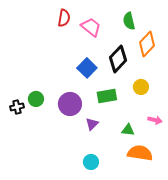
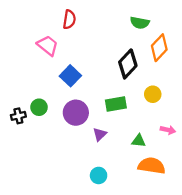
green semicircle: (129, 21) -> (140, 23), turned -66
pink trapezoid: (91, 27) -> (48, 45), moved
blue square: (87, 68) -> (70, 76), moved

